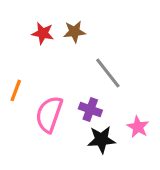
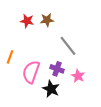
pink star: (138, 127) -> (78, 76), moved
black star: (101, 140) -> (51, 89), moved, turned 30

